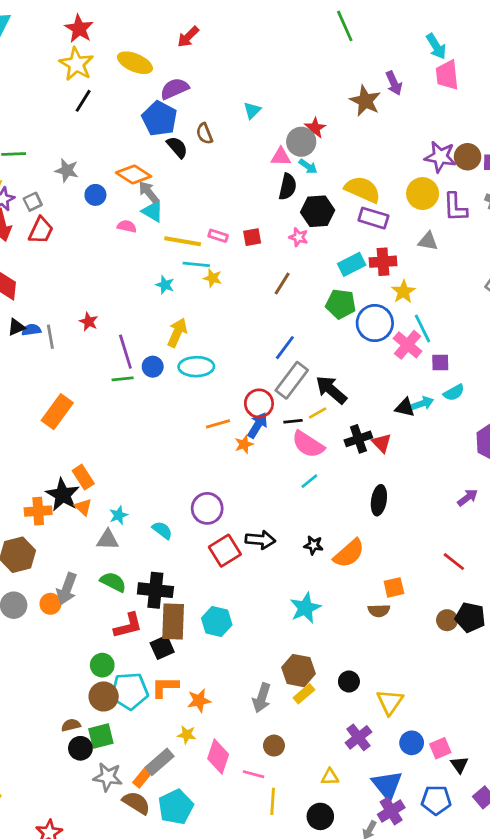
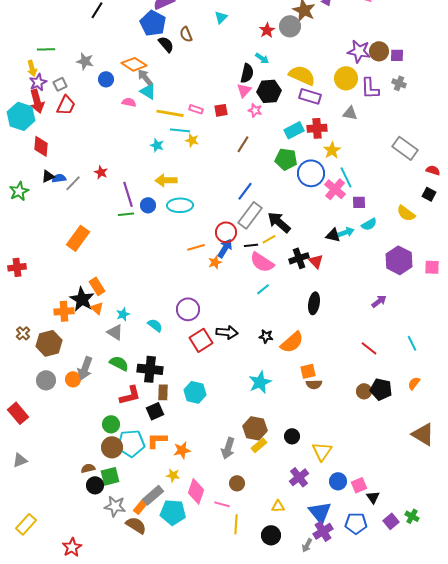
gray circle: (301, 142) -> (290, 26), moved
pink triangle: (281, 157) -> (244, 90), moved, turned -49
yellow arrow: (177, 333) -> (166, 180), turned -115
gray line: (50, 337) -> (73, 183), turned 54
gray triangle: (108, 540) -> (115, 332), turned 30
orange square: (394, 587) -> (308, 371), moved
brown rectangle: (173, 622) -> (163, 392), size x0.6
cyan pentagon: (176, 807) -> (173, 512), moved, turned 30

